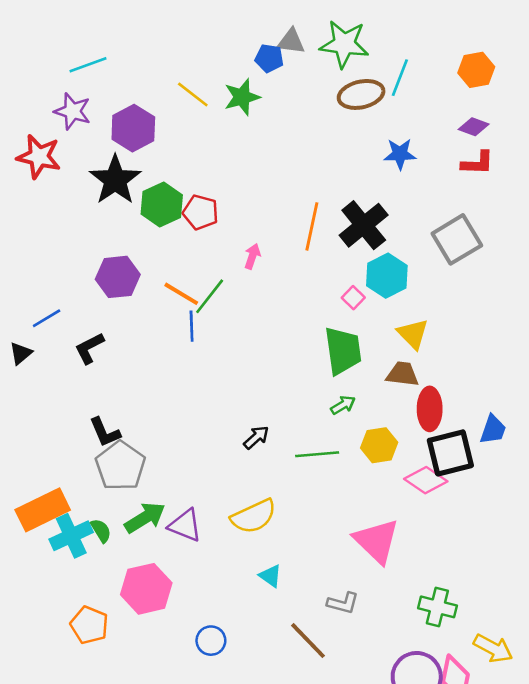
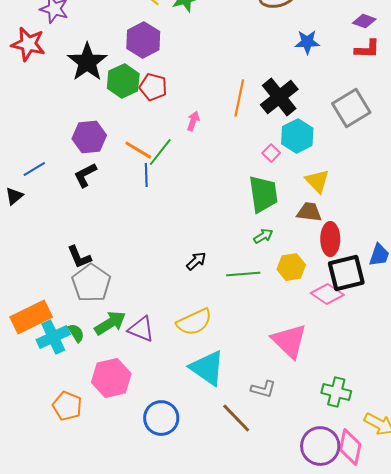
purple hexagon: (133, 128) -> (143, 40), moved
black L-shape: (89, 348) -> (85, 175), moved
cyan triangle: (270, 576) -> (207, 368), size x2.0
blue circle: (211, 641) -> (161, 418), size x1.5

